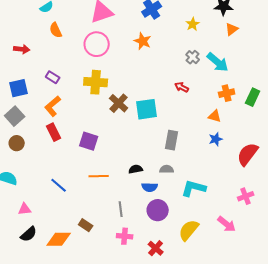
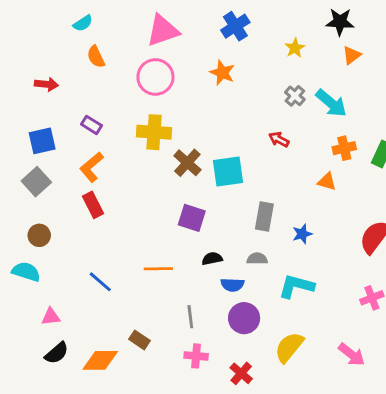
blue star: (216, 139) -> (302, 234), moved
purple square: (89, 141) -> (192, 218), moved
brown circle: (17, 143) -> (39, 235), moved
pink arrow: (227, 224) -> (352, 354), moved

